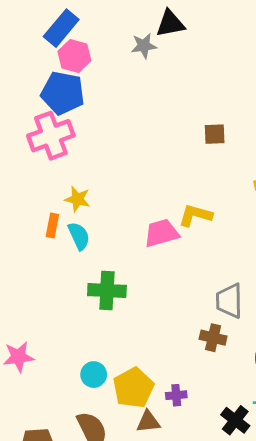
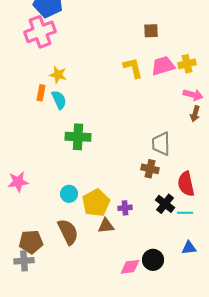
yellow L-shape: (195, 215) -> (133, 68), moved, turned 60
pink trapezoid: (161, 233) -> (163, 66), moved
black cross: (235, 420) -> (165, 204), moved

